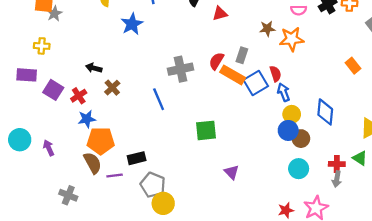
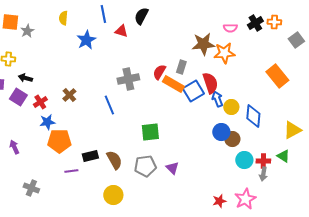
gray star: (54, 14) -> (27, 31), moved
red triangle: (220, 14) -> (121, 31), moved, turned 32
brown star: (267, 29) -> (203, 44), size x1.6
orange rectangle: (353, 66) -> (277, 76), size x1.6
black arrow: (94, 68) -> (25, 78), moved
red semicircle: (275, 74) -> (210, 83), size x1.5
yellow circle: (292, 114) -> (231, 107), moved
brown semicircle: (93, 163) -> (114, 160), moved
cyan circle: (299, 169) -> (244, 160), moved
gray pentagon: (153, 185) -> (145, 166), moved, turned -30

